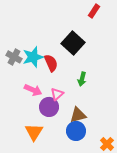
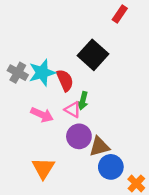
green arrow: (82, 79) -> (83, 101), moved
pink triangle: (57, 94) -> (73, 110), moved, turned -48
purple circle: (49, 107) -> (79, 136), moved
blue circle: (76, 131) -> (111, 167), moved

